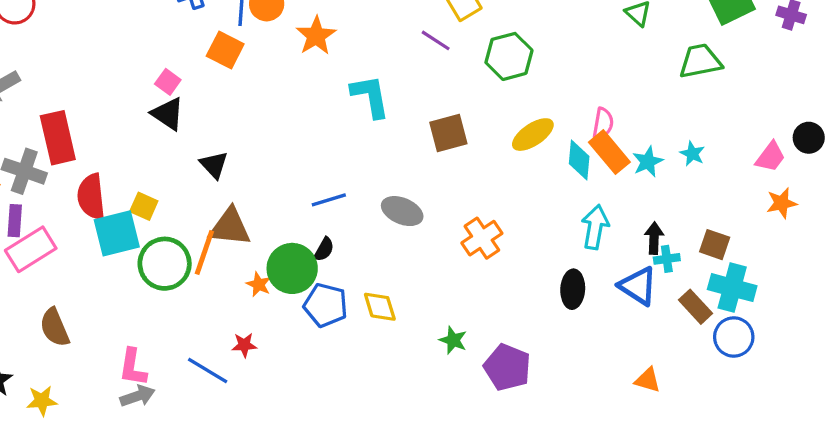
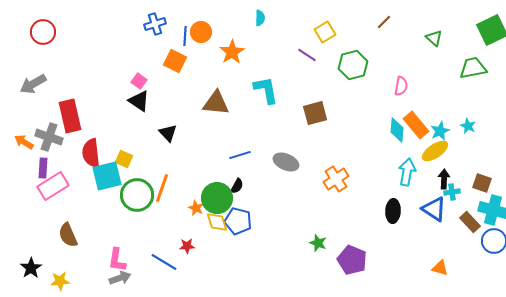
pink semicircle: (603, 123) -> (401, 86), moved
yellow ellipse: (533, 135) -> (435, 151), moved
brown triangle: (230, 227) -> (216, 103), moved
yellow diamond: (380, 307) -> (217, 222), moved

